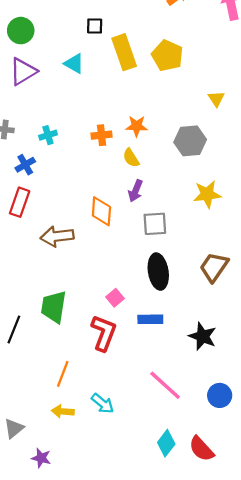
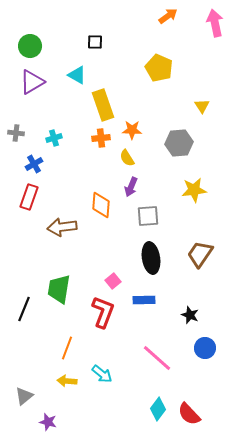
yellow rectangle: (124, 52) -> (103, 105), moved
black star: (203, 336) -> (190, 315), size x0.7
blue circle: (220, 395) -> (205, 348), moved

